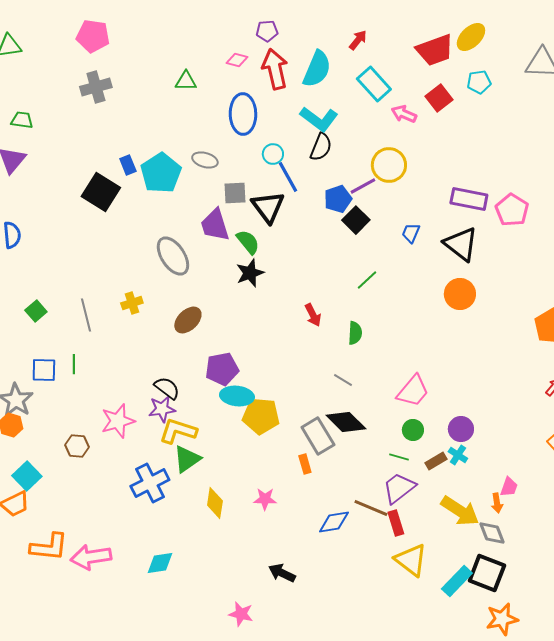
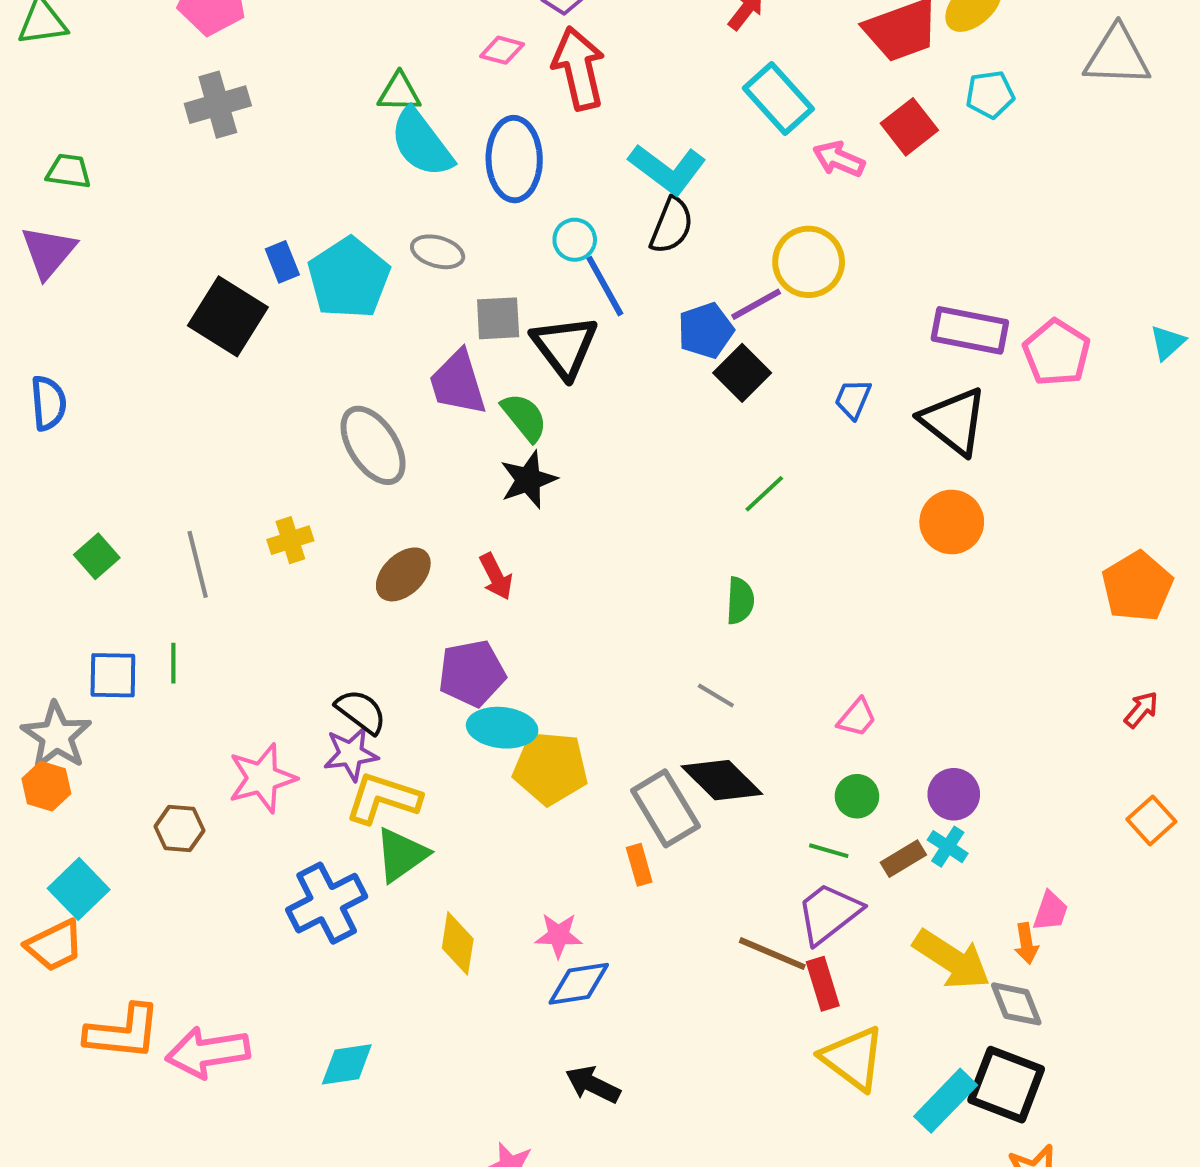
cyan semicircle: (317, 69) -> (421, 143), moved, turned 120
red arrow: (313, 315) -> (496, 576), moved
pink trapezoid: (413, 391) -> (857, 718), size x0.6
blue diamond: (334, 522) -> (579, 984), moved

